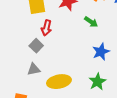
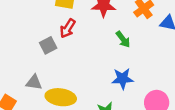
gray triangle: (34, 69) -> (34, 82), moved

